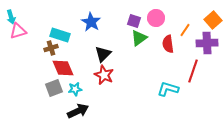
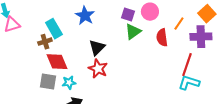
cyan rectangle: (60, 35) -> (54, 29), turned 42
gray square: (54, 88) -> (48, 82), turned 30
cyan L-shape: (168, 89) -> (189, 83), moved

